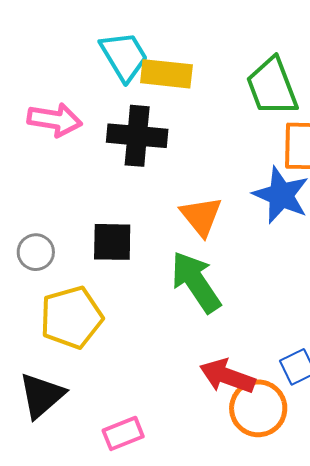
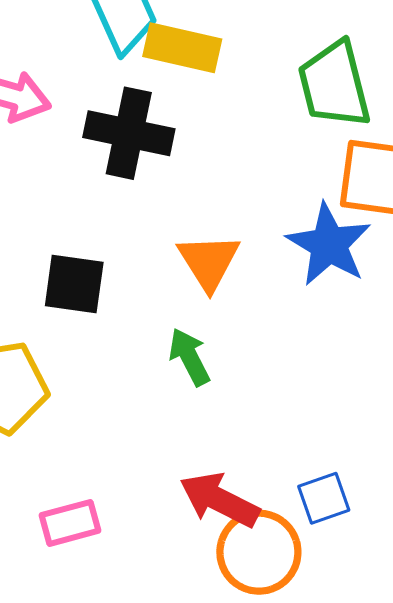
green arrow: (196, 282) -> (189, 357), size x0.6
pink rectangle: (123, 433) -> (70, 523), moved

